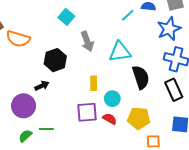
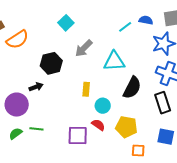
orange semicircle: (18, 39) -> (17, 39), turned -55
gray arrow: (87, 41) -> (84, 48), turned 60
black semicircle: (141, 77) -> (132, 88), turned 40
purple square: (87, 112) -> (78, 135), moved

